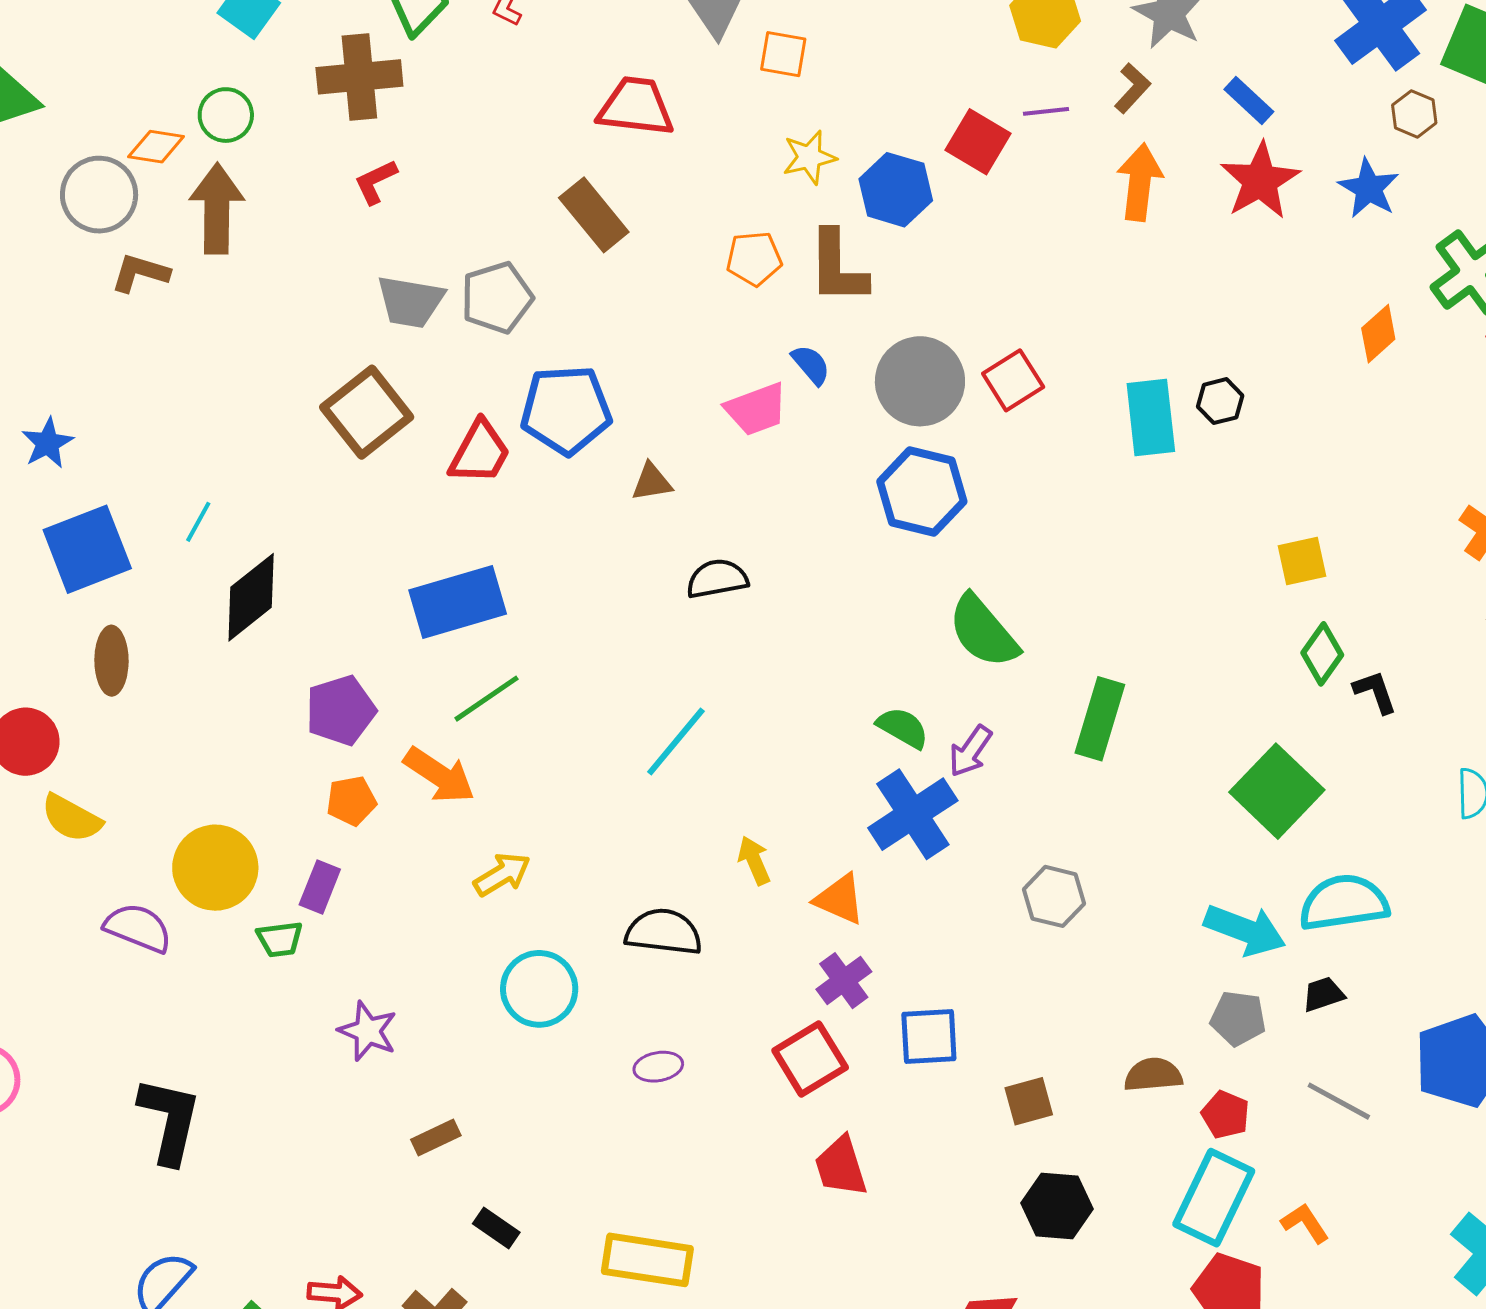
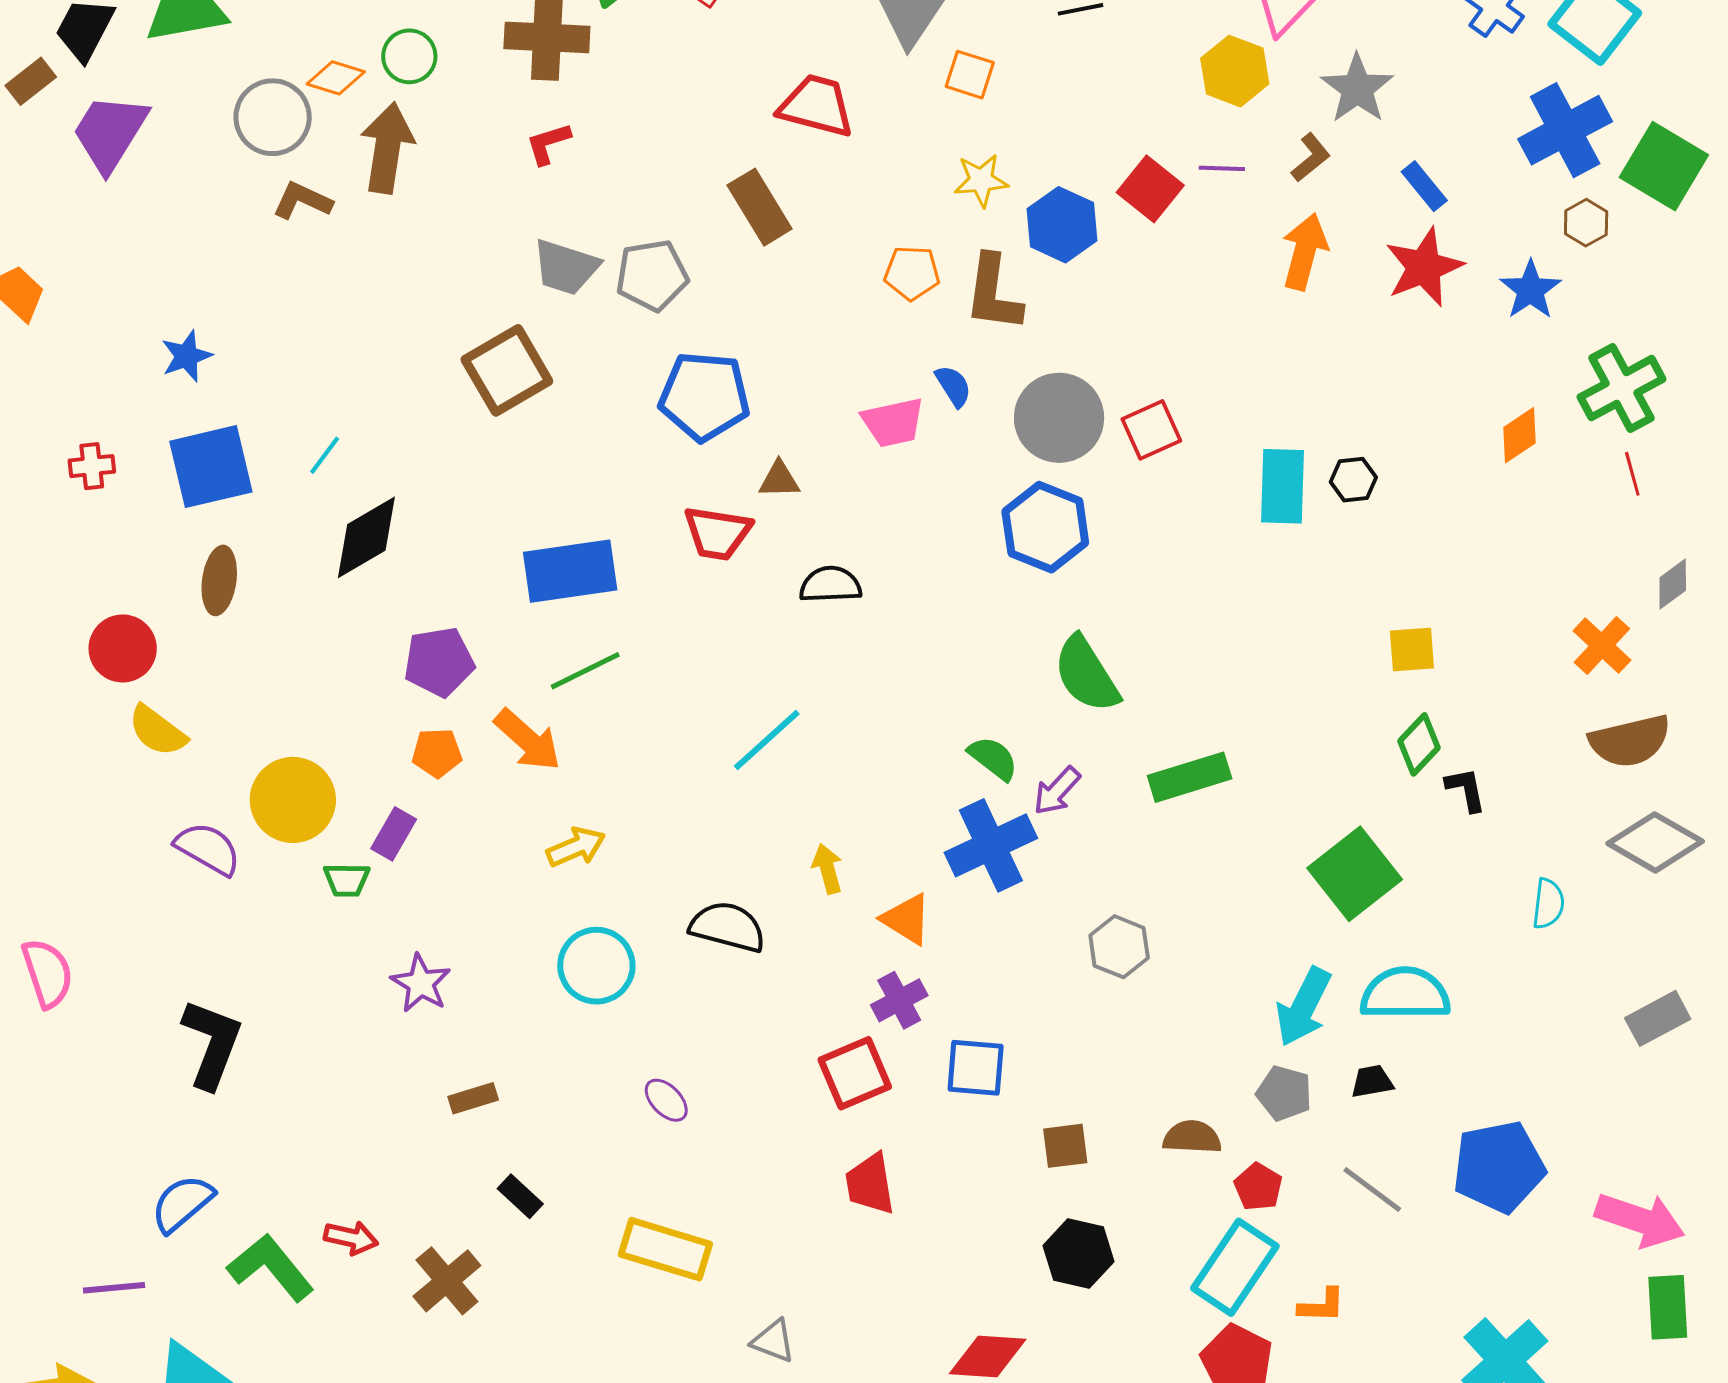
red trapezoid: (480, 452) -> (717, 533), moved, turned 62
green rectangle: (1100, 719) -> (1190, 777), turned 48
cyan arrow: (1245, 930) -> (1303, 1007), turned 88
purple ellipse: (658, 1067) -> (666, 1100), moved, turned 48
orange L-shape: (1305, 1223) -> (1322, 1306), turned 117

